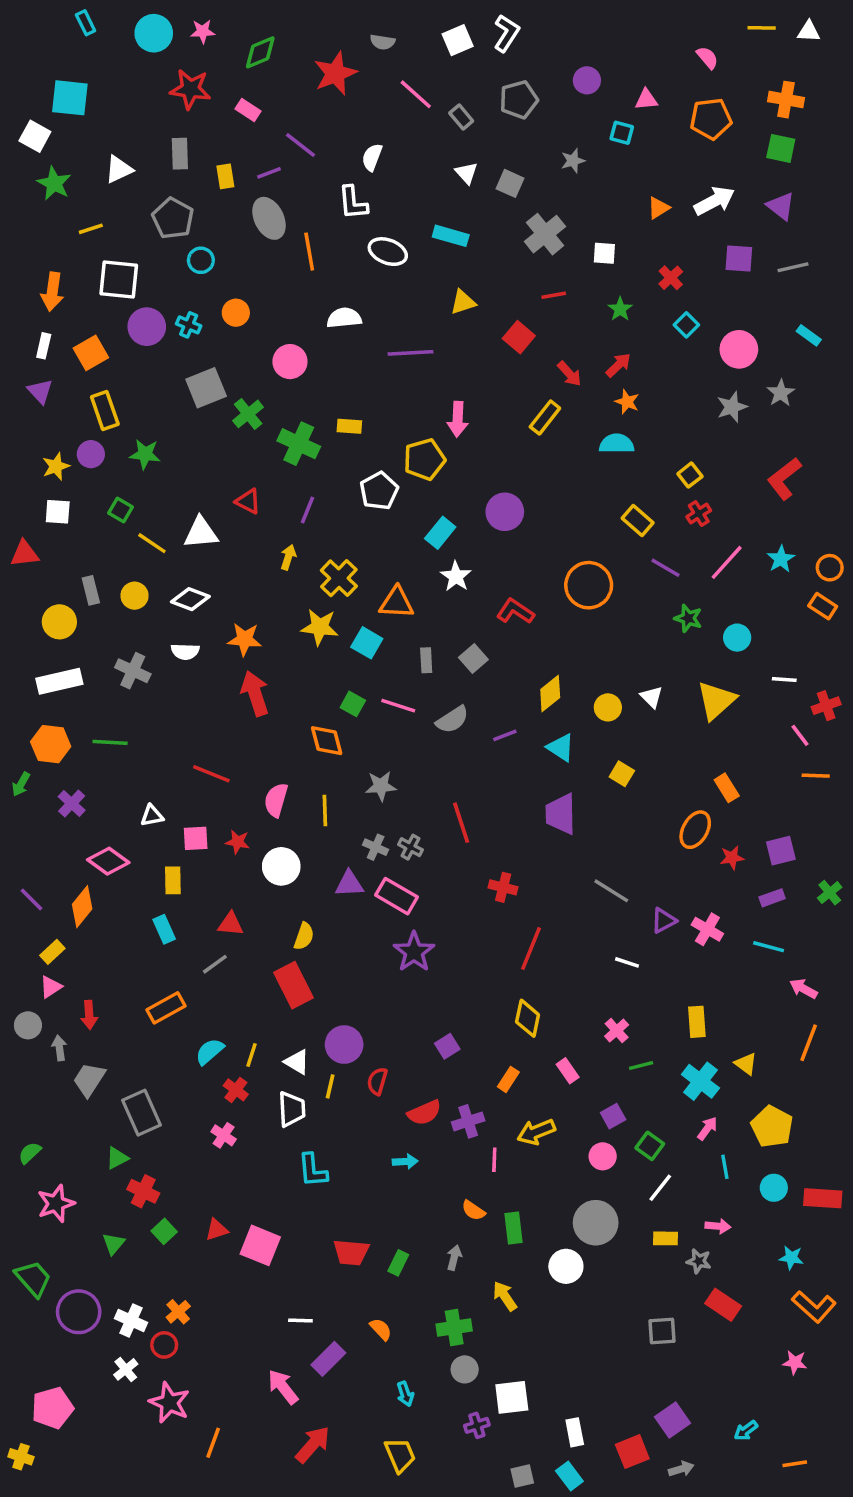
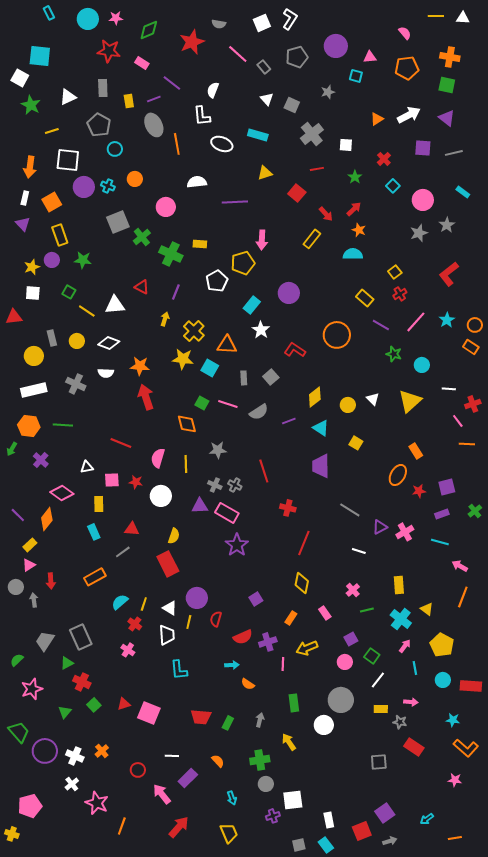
purple circle: (587, 80) -> (336, 46), size x1.5
pink cross: (707, 929) -> (405, 532), turned 30
gray trapezoid: (89, 1079) -> (45, 641), moved
orange semicircle: (473, 1210) -> (248, 684), moved
red circle: (164, 1345) -> (138, 770), moved

